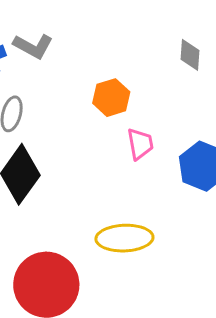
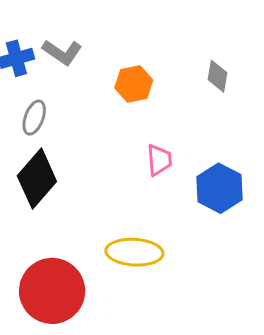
orange hexagon: (111, 98) -> (134, 84), moved

